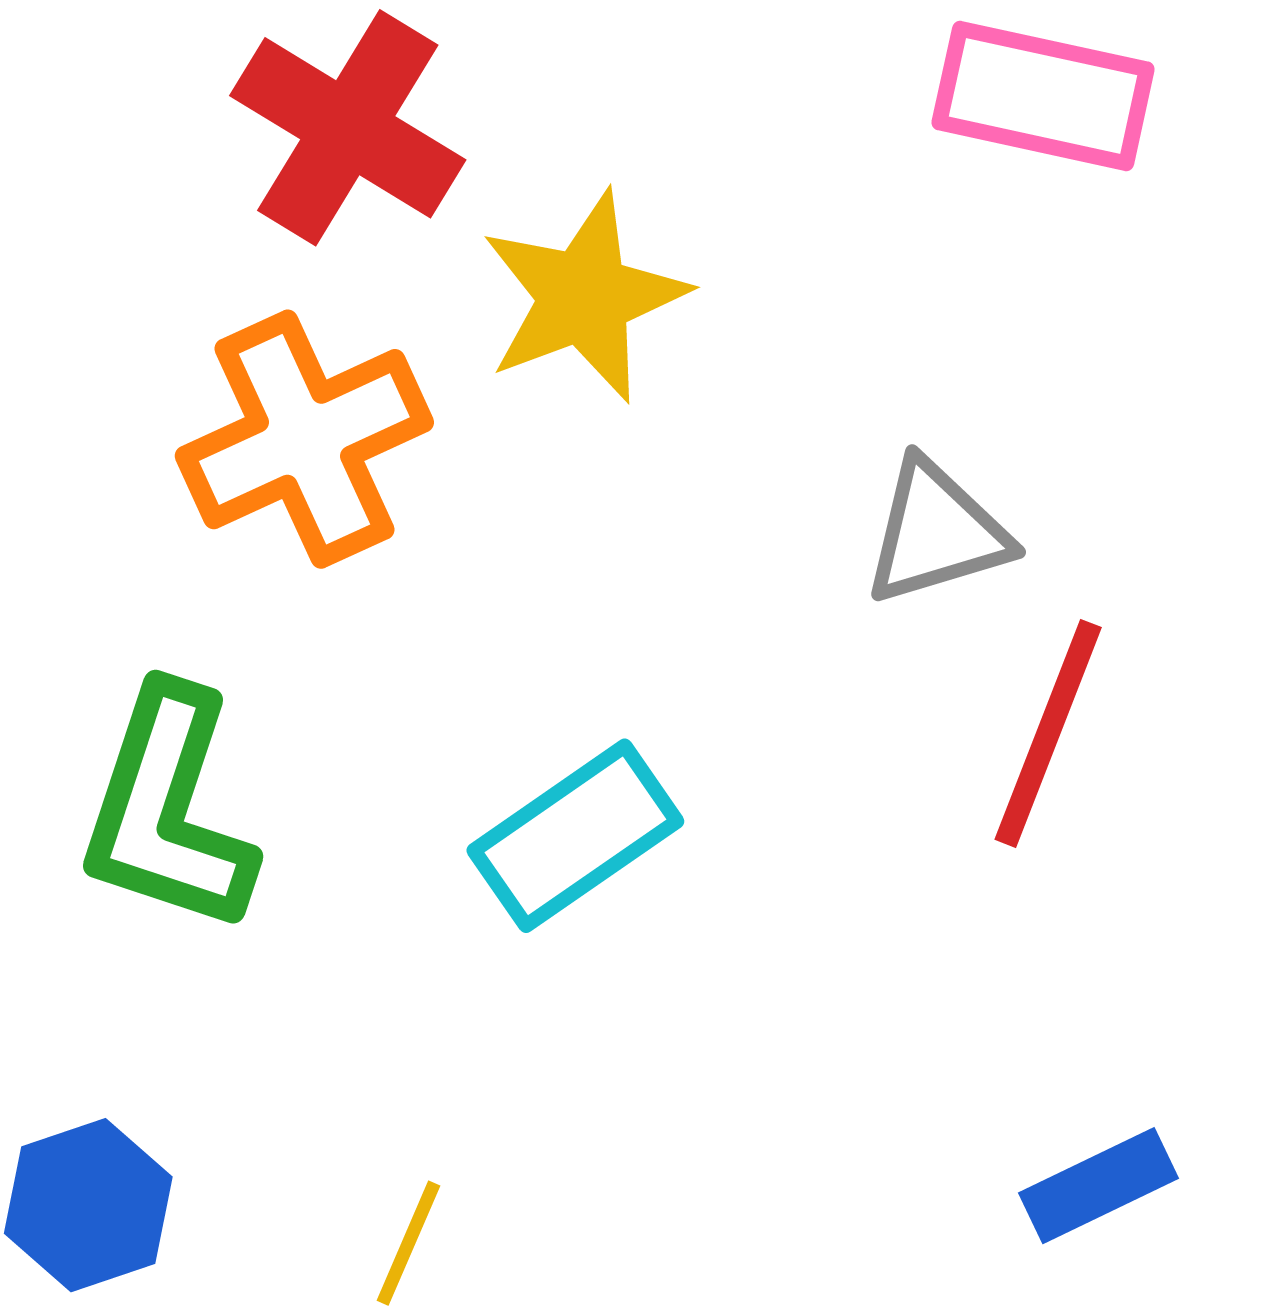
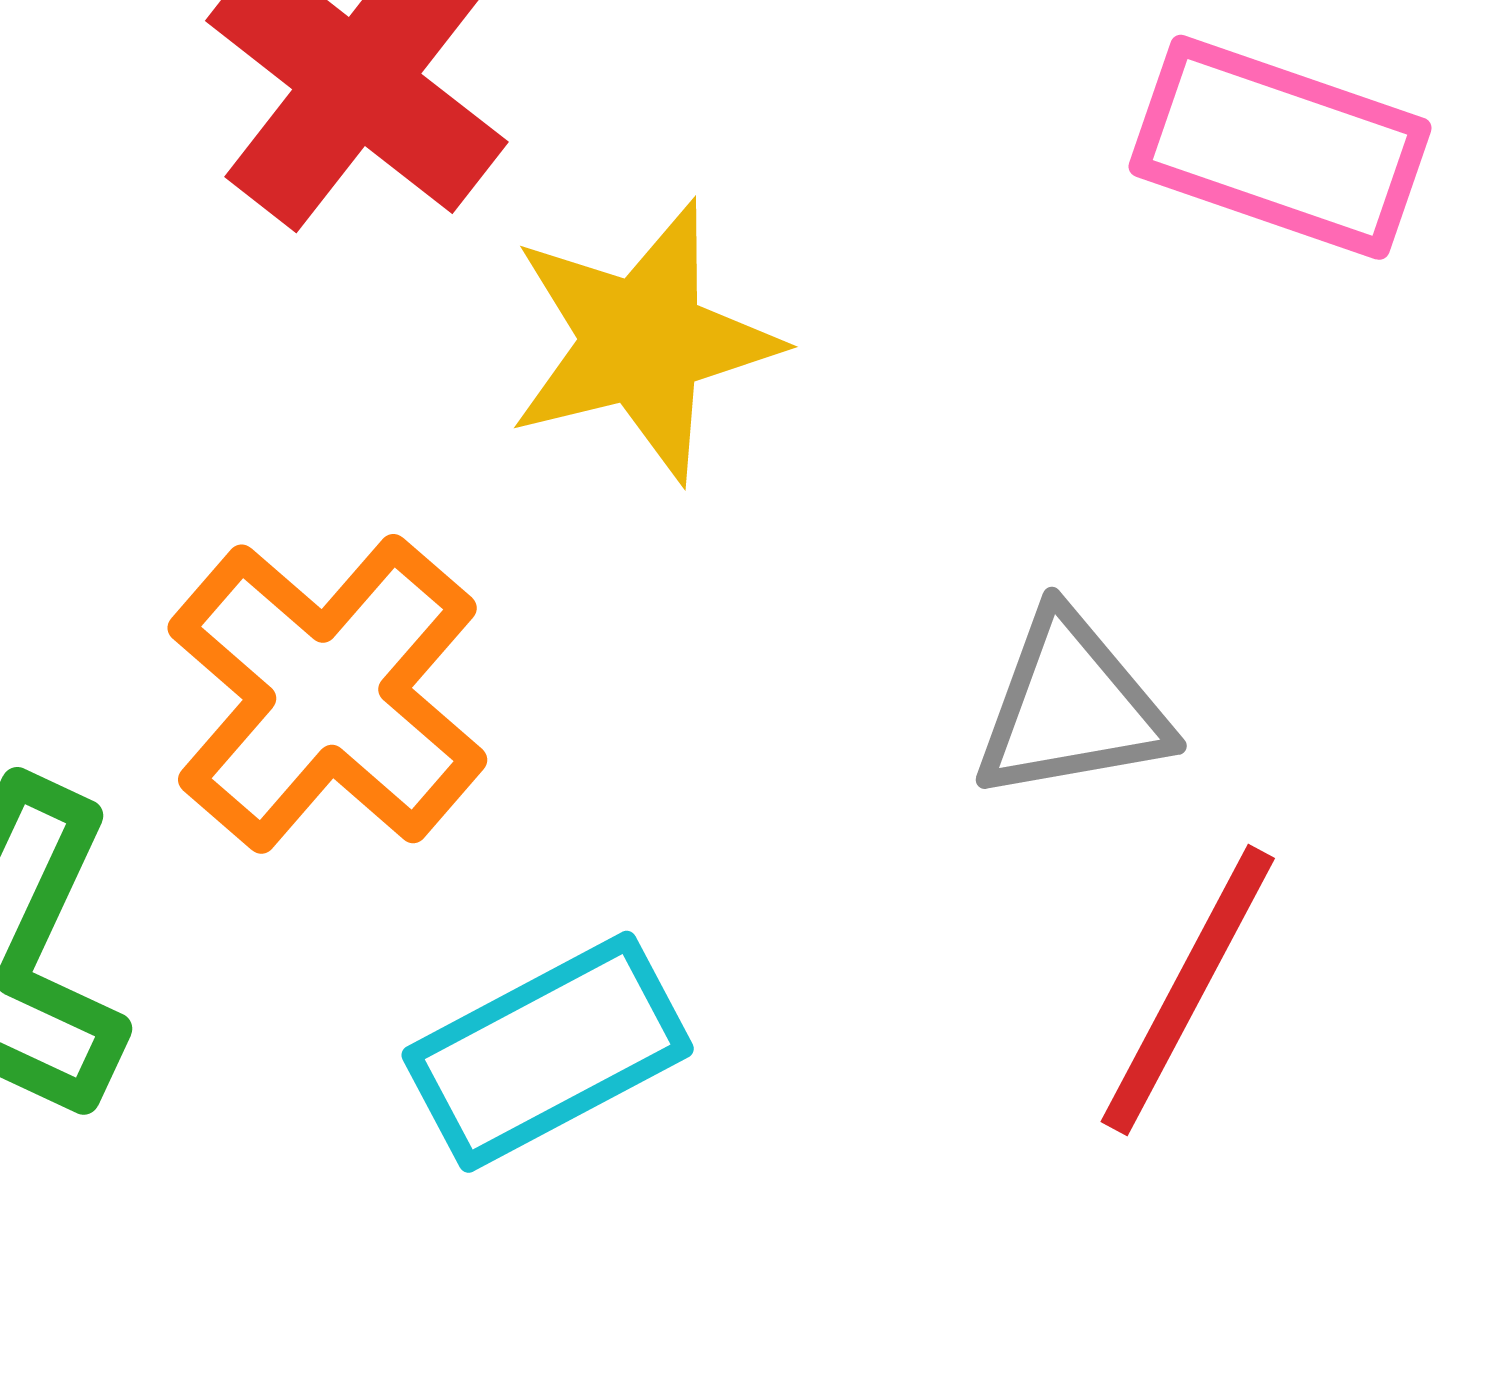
orange cross: (304, 439) -> (327, 694), moved, turned -31

